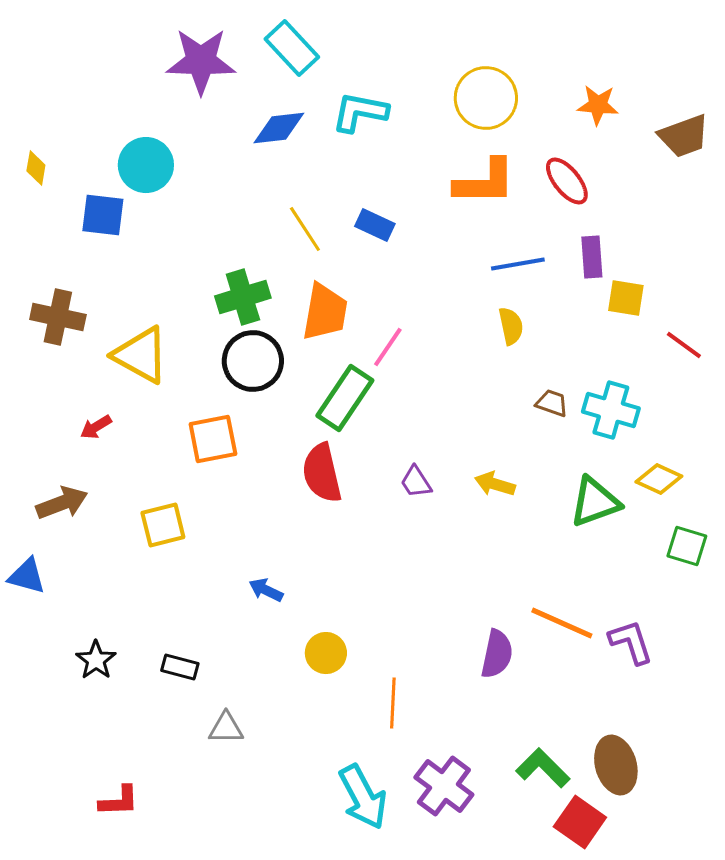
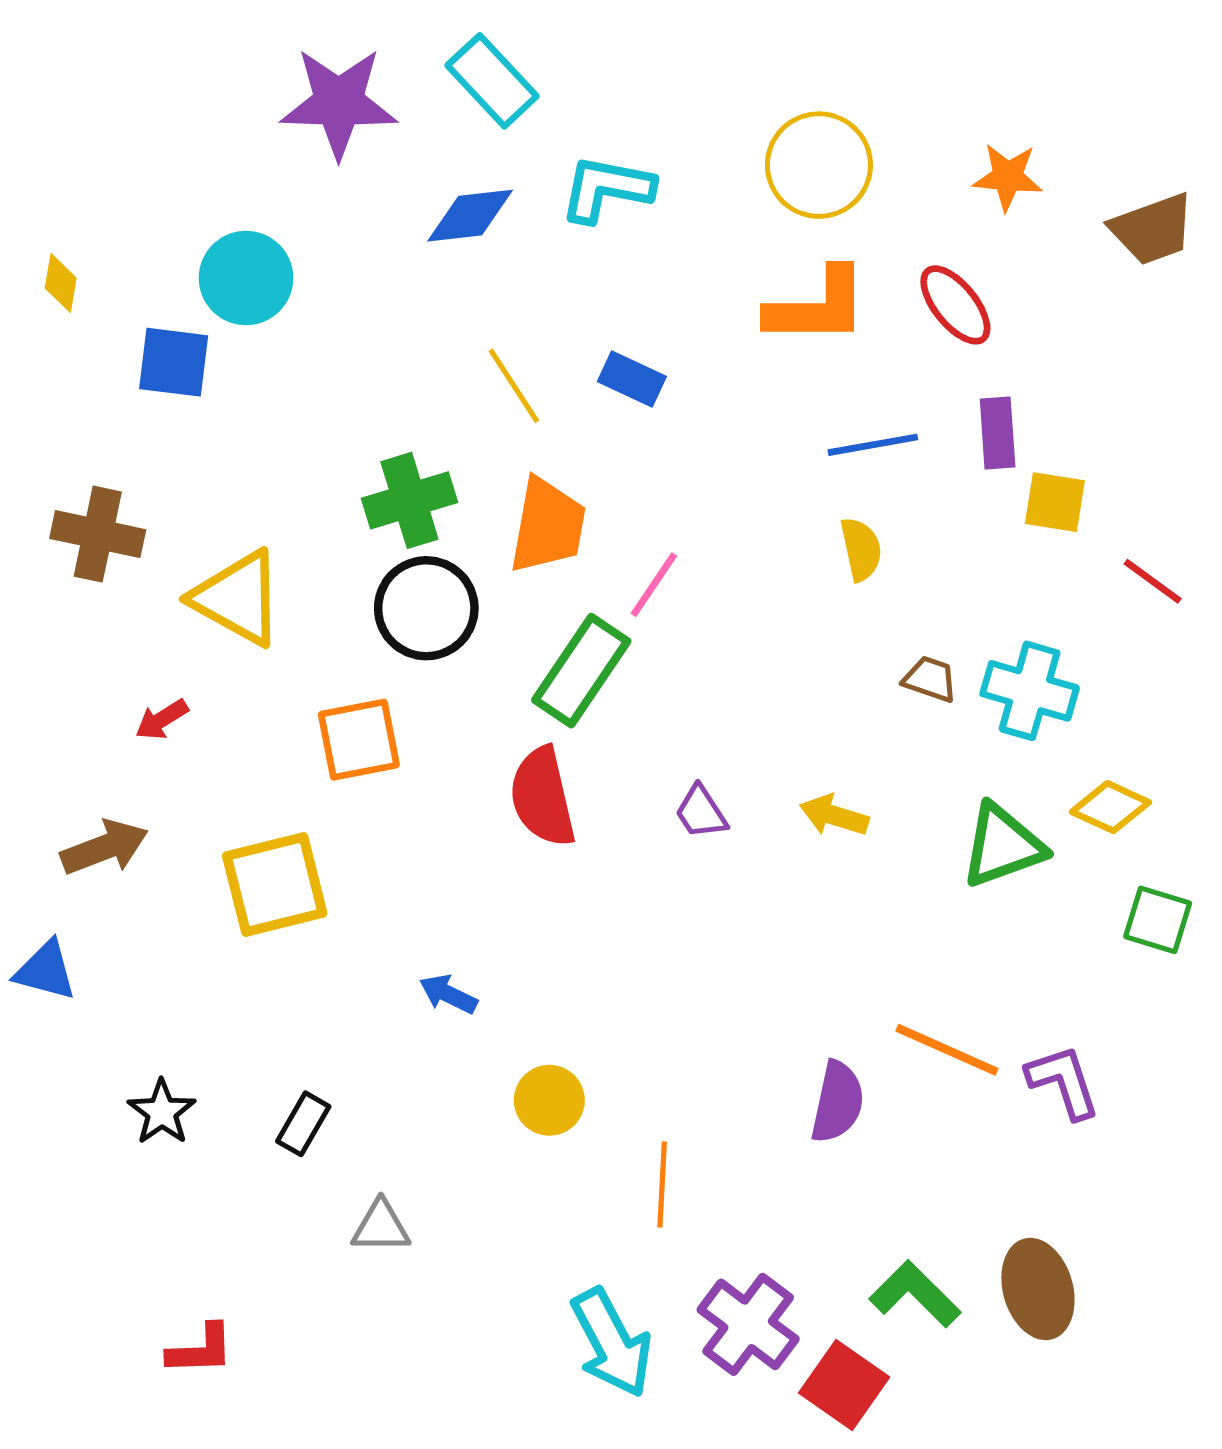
yellow square: (163, 525) -> (275, 885), size x1.4
black rectangle: (180, 667) -> (303, 1124), turned -75
red square: (580, 822) -> (844, 1385), moved

